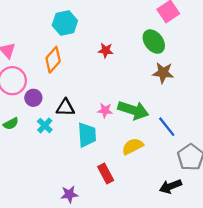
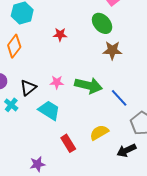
black triangle: (65, 108) -> (28, 88), turned -36
pink star: (105, 110) -> (57, 82), moved
cyan trapezoid: (87, 135) -> (49, 110), turned -50
yellow semicircle: (133, 146) -> (99, 133), moved

